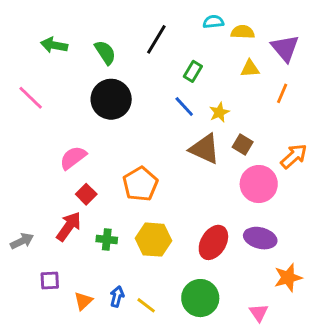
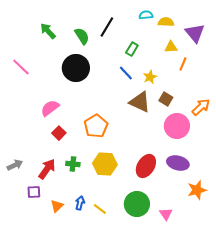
green arrow: (54, 45) -> (48, 31), moved, turned 36
green semicircle: (105, 52) -> (82, 36), moved
orange line: (282, 93) -> (183, 64), moved
red arrow: (69, 226) -> (47, 169), moved
pink triangle: (259, 313) -> (166, 214), moved

